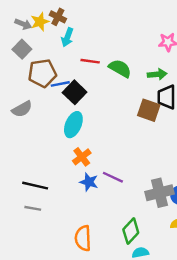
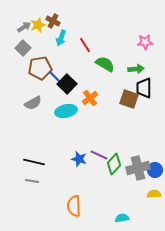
gray arrow: (23, 24) -> (24, 27), turned -56
red line: (90, 61) -> (85, 45), moved, turned 49
blue line: (60, 84) -> (55, 77), turned 56
gray semicircle: (22, 109) -> (33, 103), moved
cyan ellipse: (73, 125) -> (66, 111), turned 55
orange cross: (82, 157) -> (90, 98), moved
green diamond: (131, 231) -> (114, 164), moved

